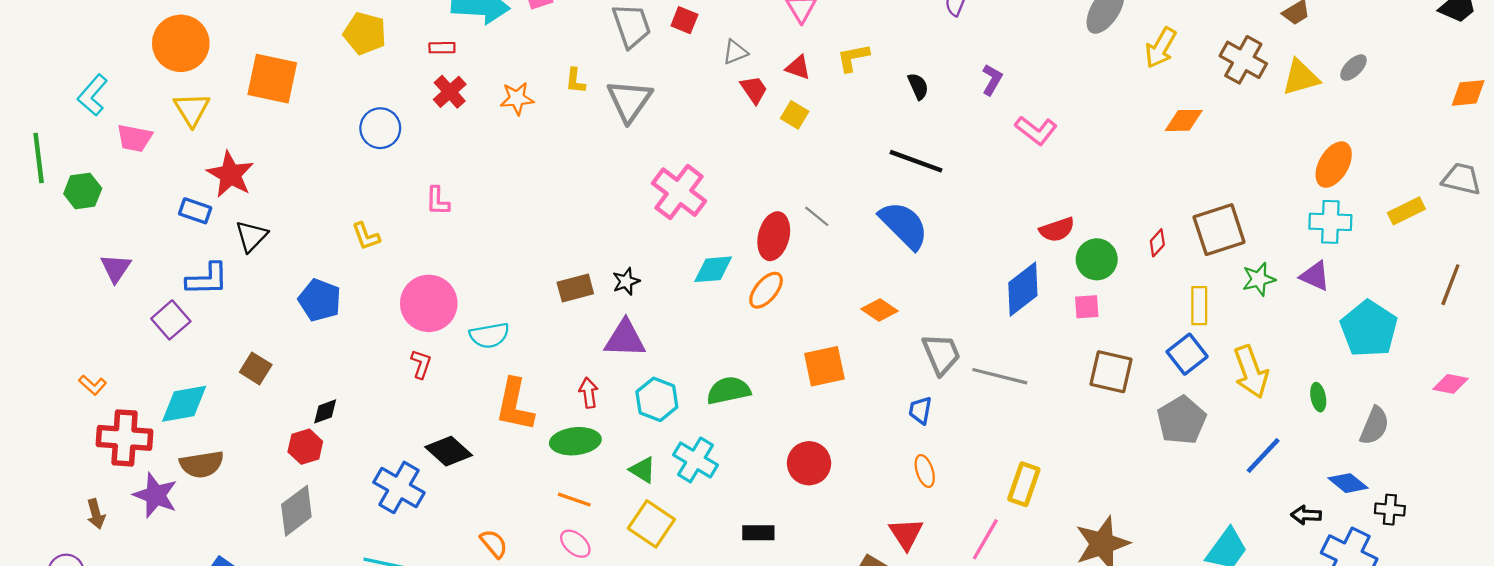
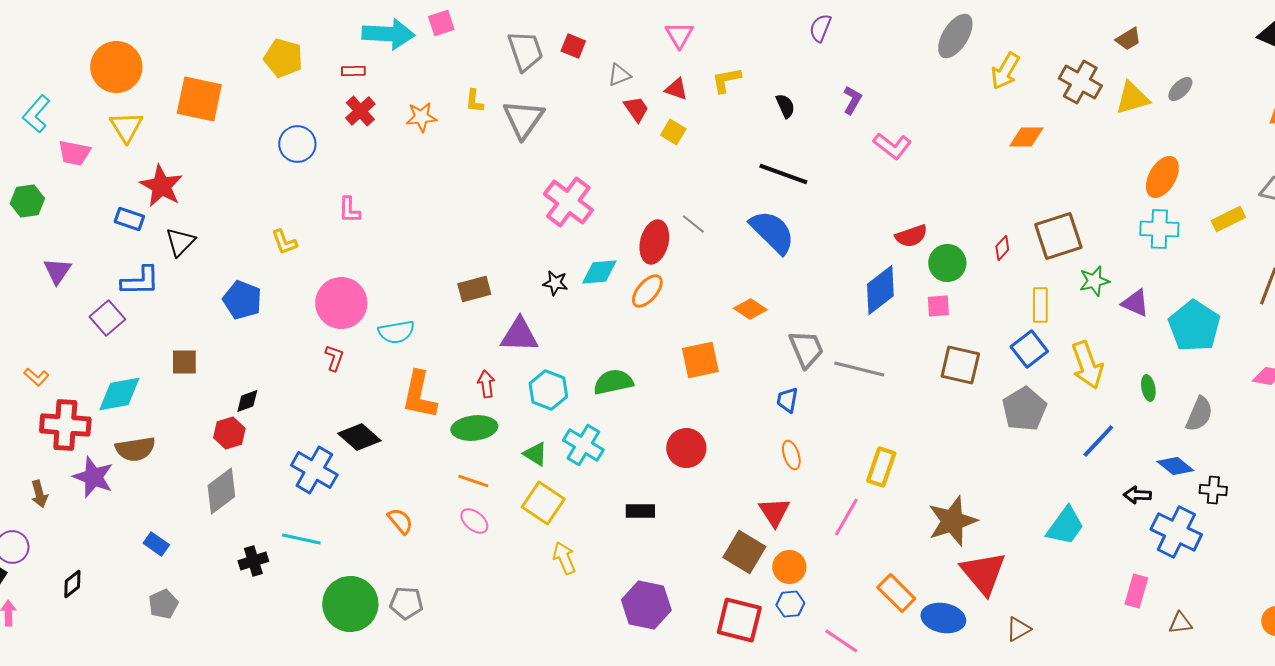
purple triangle: (1315, 276) -> (1135, 303), moved
black star: (626, 281) -> (555, 283), moved, turned 30
brown square: (256, 368) -> (184, 362), turned -32

